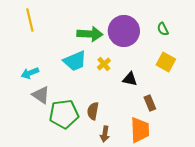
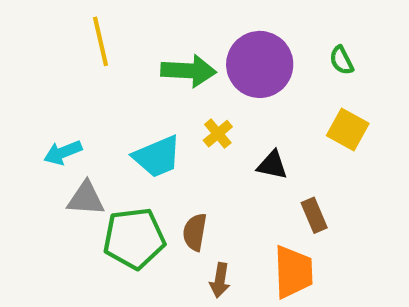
yellow line: (30, 20) -> (101, 41), moved
cyan trapezoid: (75, 61) -> (157, 157), moved
gray triangle: (41, 95) -> (86, 199), turned -30

